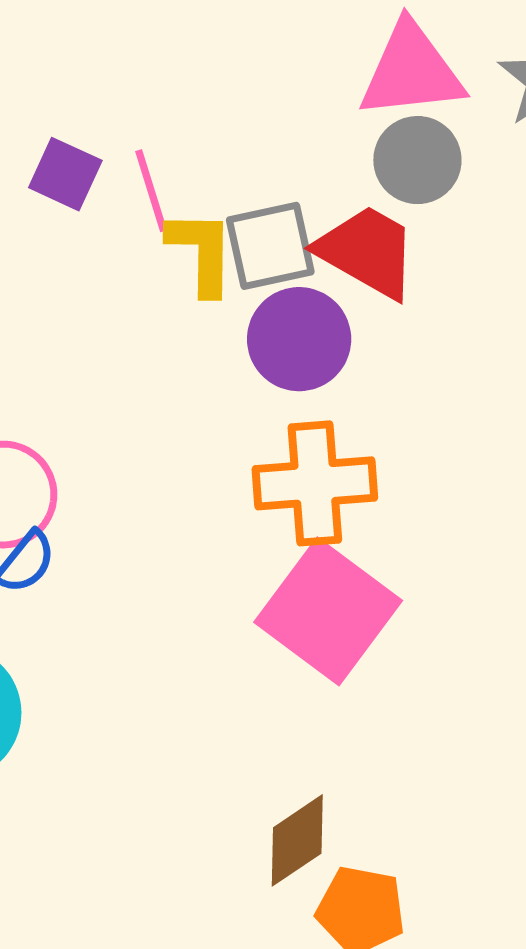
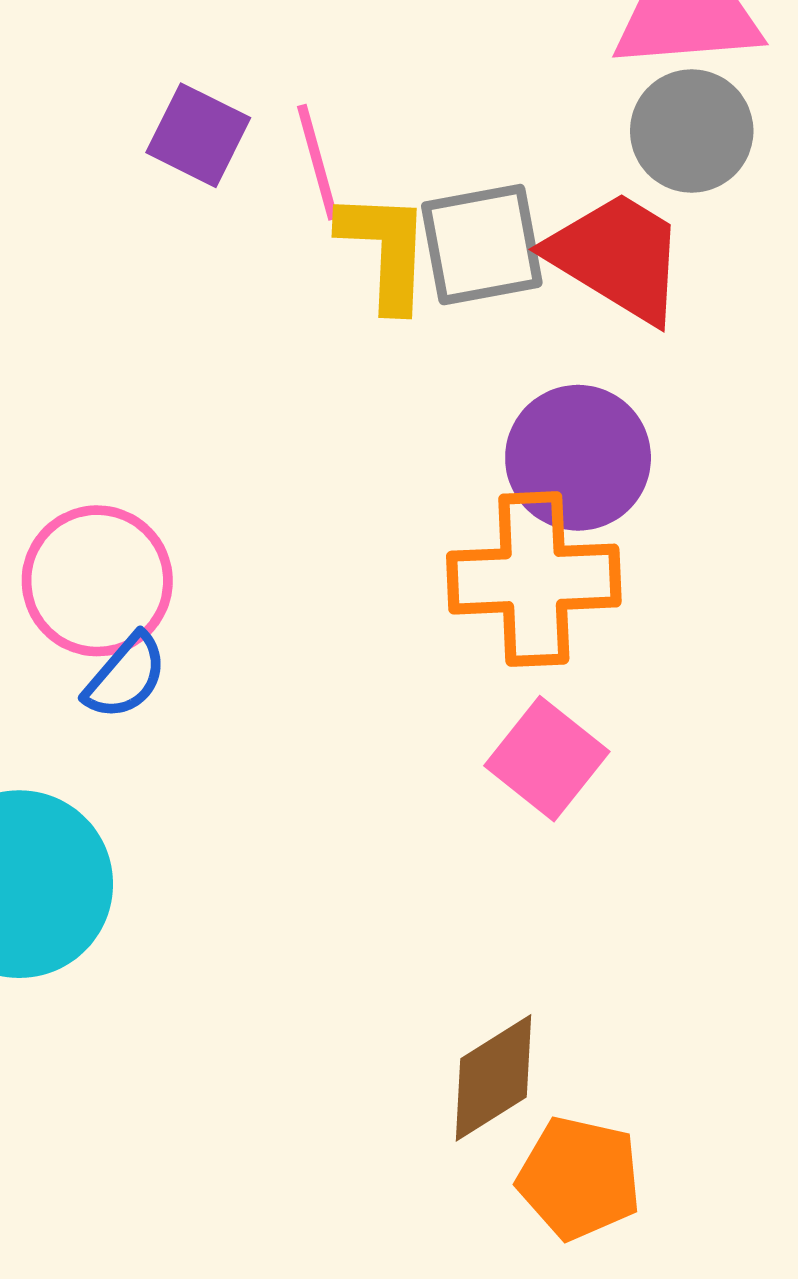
purple circle: (299, 339) -> (578, 458), moved
pink square: (328, 611) -> (547, 759), size x0.6

